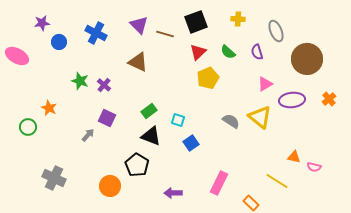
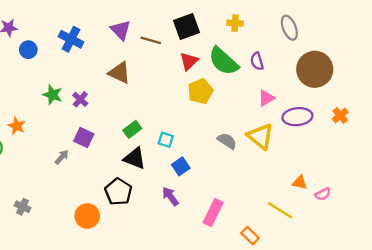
gray ellipse: (276, 31) -> (289, 28), moved
green semicircle: (228, 52) -> (223, 61), size x1.8
pink semicircle: (314, 167) -> (323, 194), turned -40
gray cross: (54, 178) -> (23, 207), size x0.6
purple arrow: (173, 193) -> (170, 196), moved, turned 54

